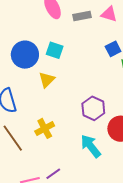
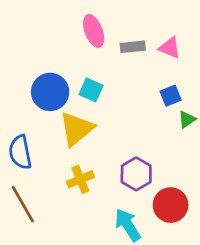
yellow triangle: (47, 80) -> (77, 129), size x1.6
yellow cross: (45, 128) -> (80, 179), moved

